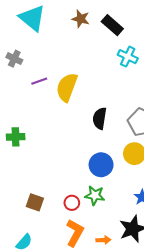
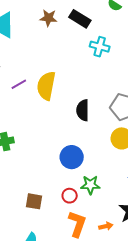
blue circle: (101, 165) -> (72, 157), moved

